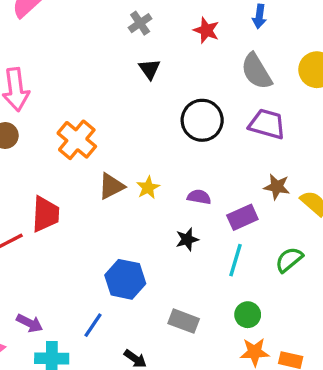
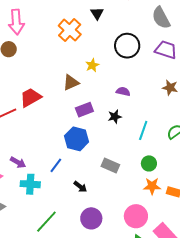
orange cross: (77, 140) -> (70, 30), moved
yellow star: (148, 188) -> (92, 65), moved
red trapezoid: (45, 214) -> (31, 97), turned -125
purple rectangle: (242, 217) -> (84, 110), moved

